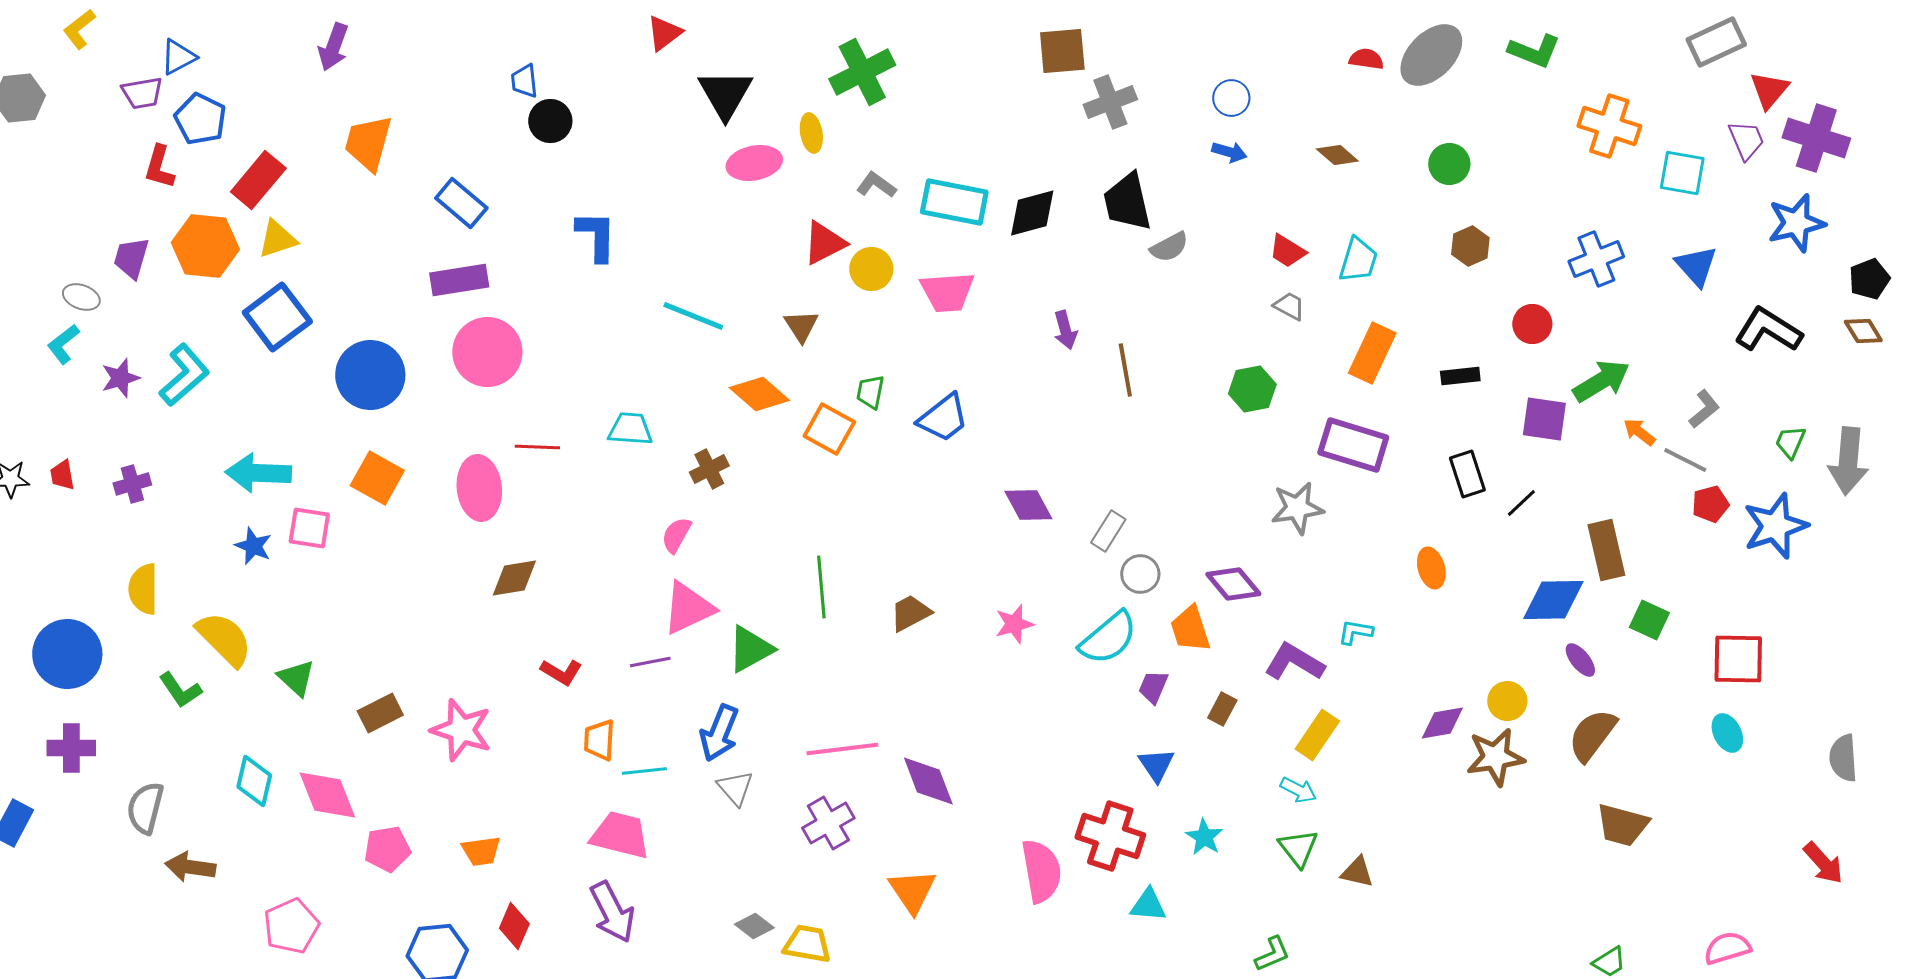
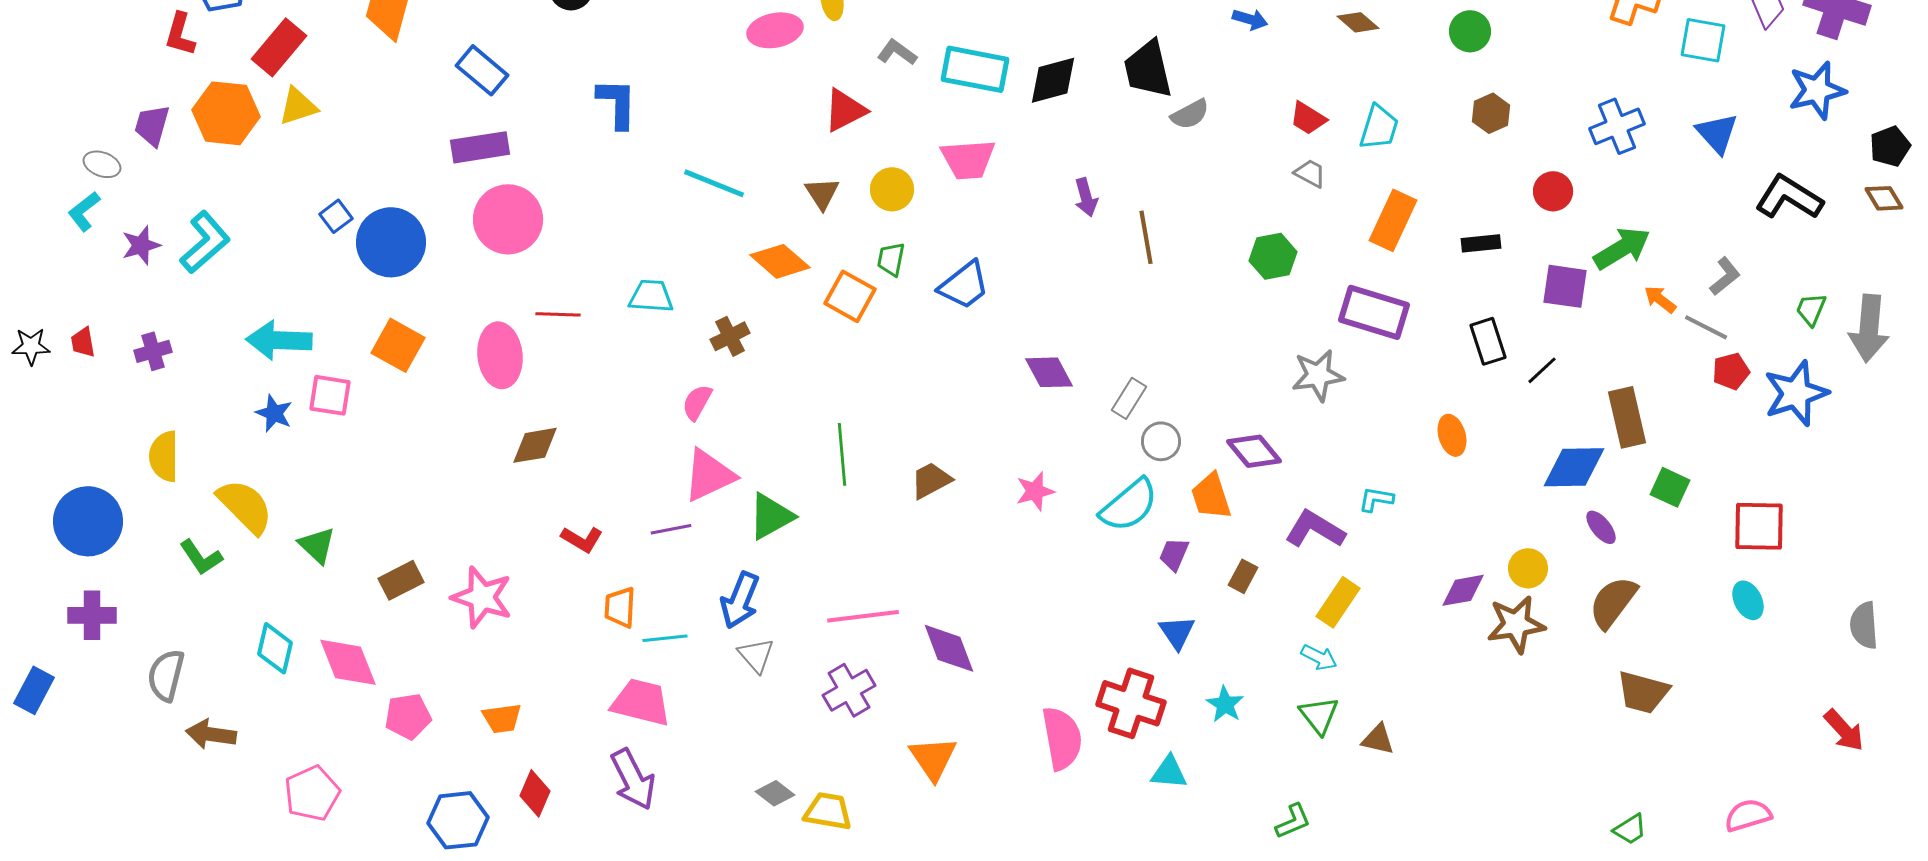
yellow circle: (871, 269) -> (892, 189), moved
blue square: (277, 317) -> (336, 216), moved, size x0.5

